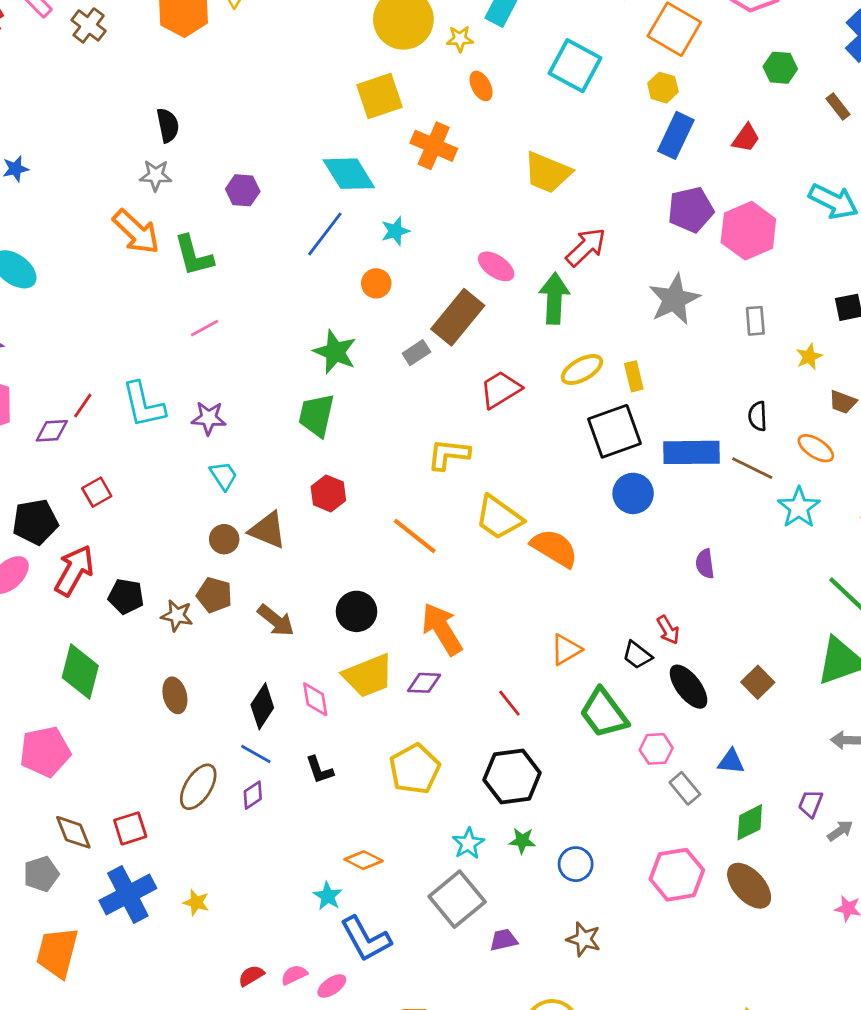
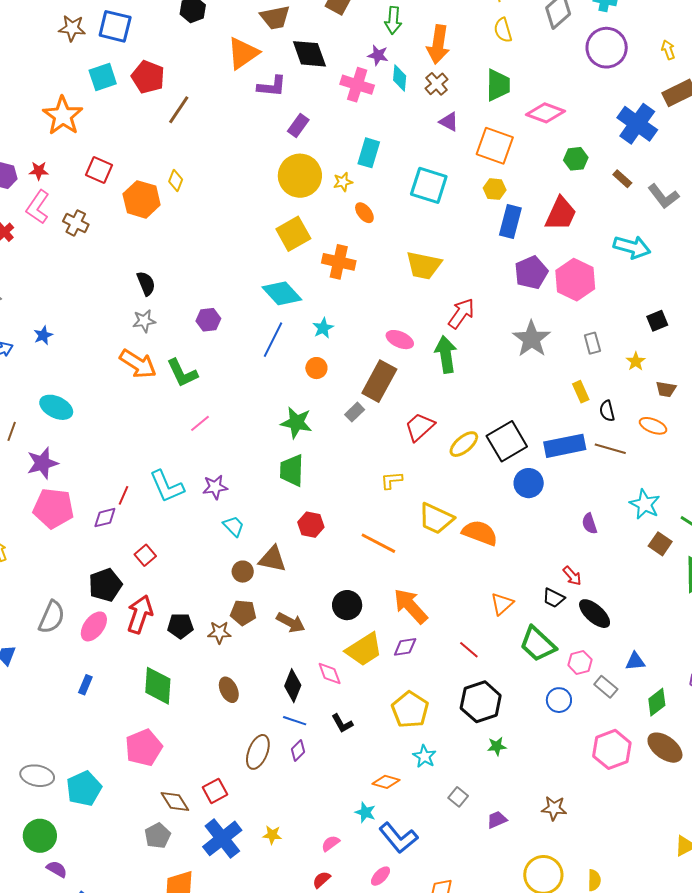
red trapezoid: (746, 138) -> (561, 214), size x1.6
yellow ellipse: (582, 370) -> (464, 444), moved
yellow rectangle: (634, 376) -> (581, 392), moved
yellow L-shape: (449, 454) -> (391, 480), size x0.7
cyan star: (799, 508) -> (645, 504), moved
brown square: (758, 682) -> (660, 544), moved
cyan star: (468, 843) -> (424, 756), moved
blue circle: (576, 864) -> (559, 700), moved
gray square: (457, 899) -> (458, 797), size x0.5
pink semicircle: (294, 975) -> (331, 843), moved

